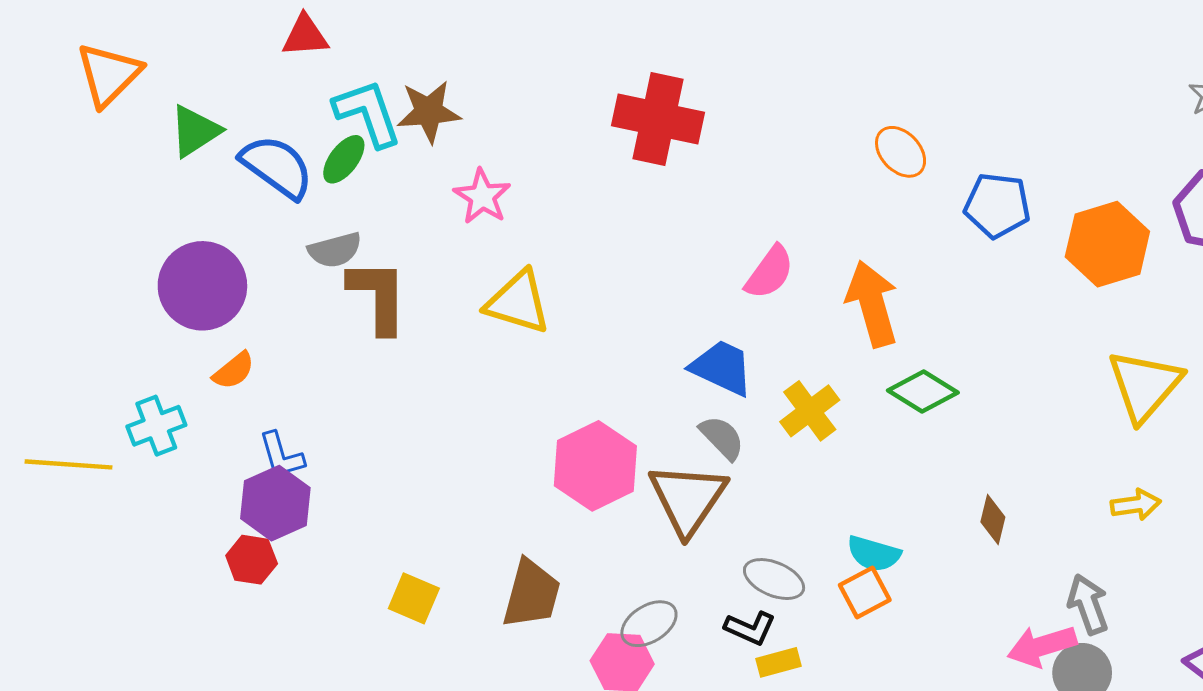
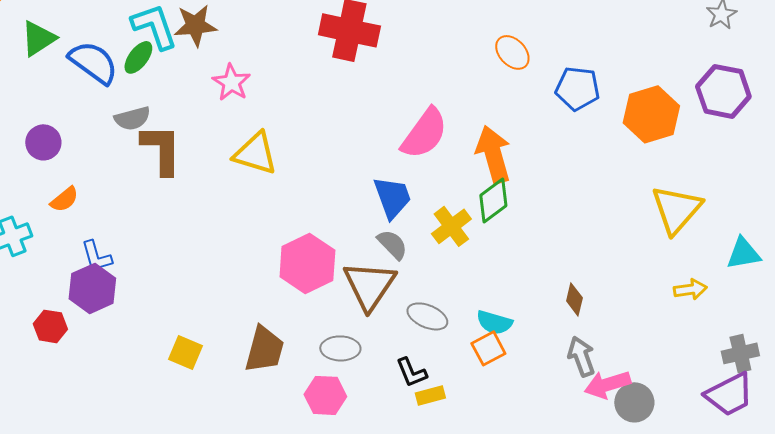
pink semicircle: (770, 272) -> (424, 133), size x1.4
purple circle: (202, 286) -> (43, 142), size x0.6
blue trapezoid: (722, 368) -> (392, 197), turned 45
green diamond: (923, 391) -> (493, 200), moved, turned -69
yellow arrow: (1136, 505) -> (690, 289), moved
red hexagon: (252, 560) -> (50, 326), moved
gray ellipse: (774, 579) -> (427, 316), moved
gray arrow: (1088, 604) -> (581, 356), moved
gray ellipse: (649, 624) -> (340, 348), moved, turned 33
black L-shape: (750, 628) -> (411, 372), turned 44

